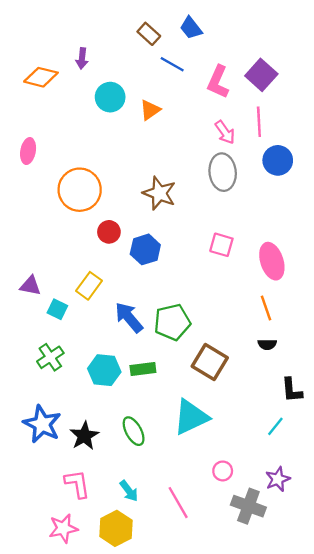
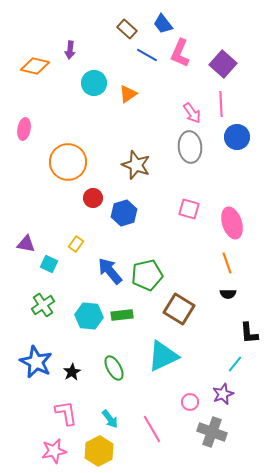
pink L-shape: (218, 82) -> (180, 53), moved
yellow rectangle: (89, 286) -> (76, 244), size x0.7
black star: (84, 436) -> (72, 372), size x0.7
purple star: (278, 479) -> (223, 394), moved

